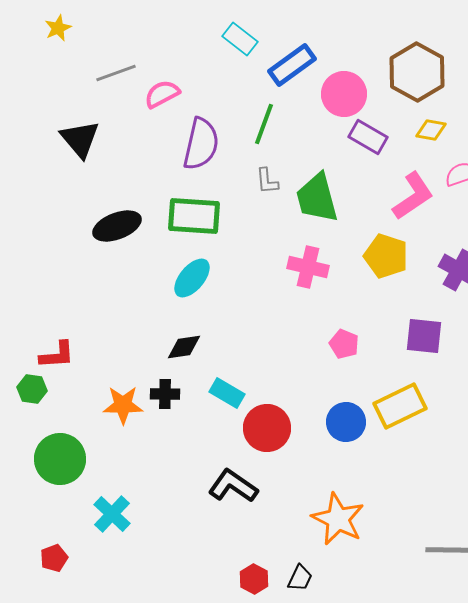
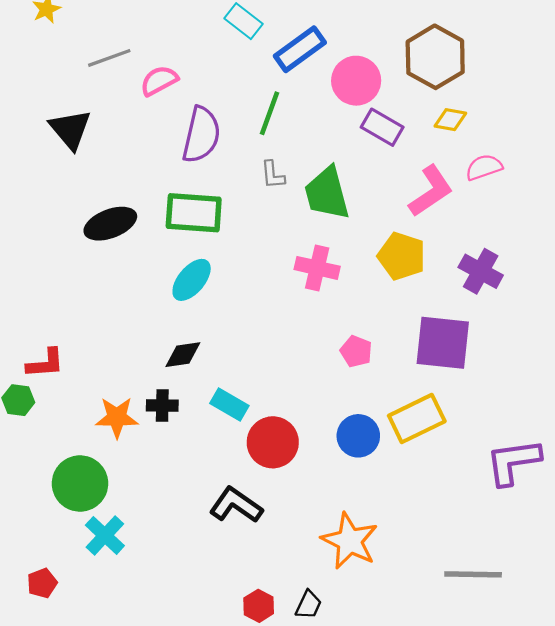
purple square: (424, 336) -> (443, 343), size x1.4
green circle: (60, 459) -> (80, 483), moved

